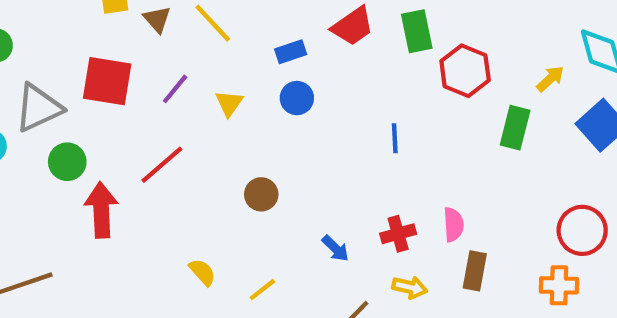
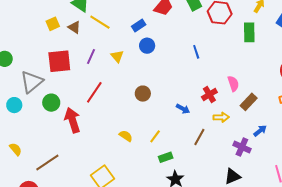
brown rectangle: (475, 271) -> (249, 102), turned 48

